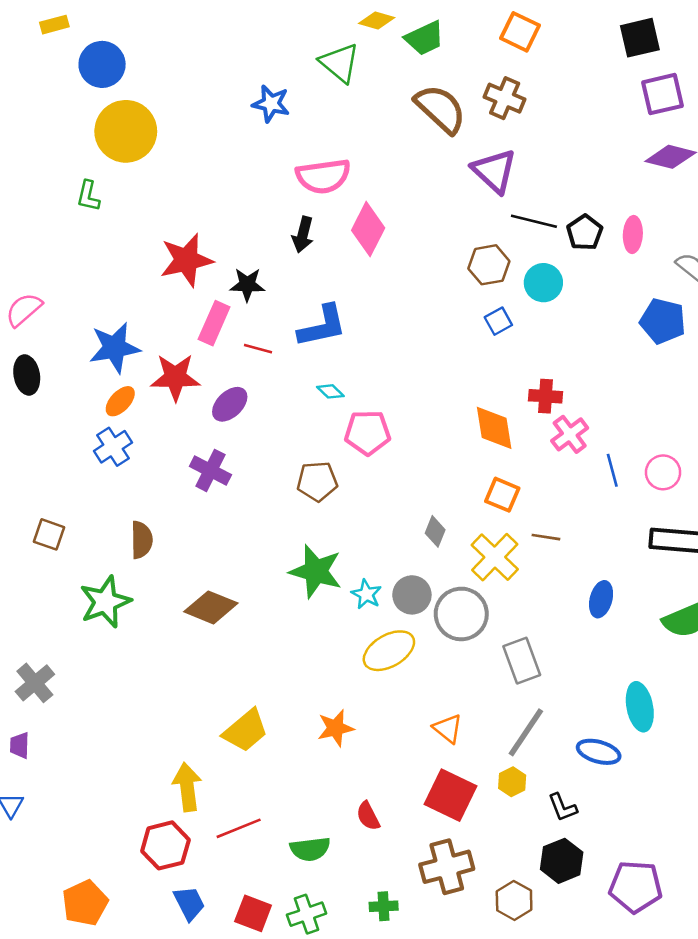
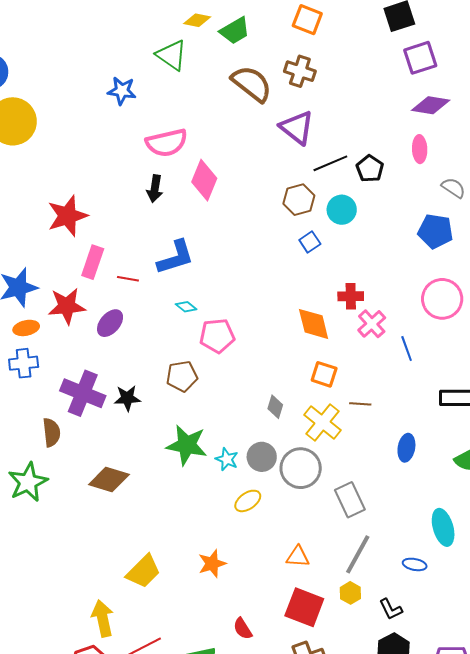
black line: (534, 221) -> (330, 163), turned -32
pink ellipse: (633, 235) -> (420, 149), moved
black star: (247, 285) -> (127, 398), moved
orange ellipse: (120, 401) -> (26, 328), turned 40
blue cross: (113, 447) -> (24, 363), turned 32
purple cross: (210, 470) -> (83, 393), moved, size x1.4
pink circle: (663, 472) -> (442, 299), moved, size x1.5
yellow ellipse: (389, 651) -> (248, 501), size x0.7
orange triangle: (448, 729) -> (298, 557), turned -30
blue ellipse: (599, 752) -> (415, 564), size x0.7

